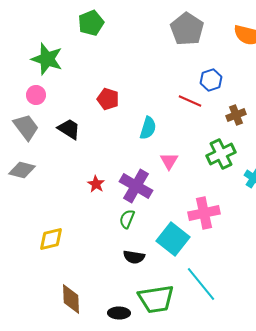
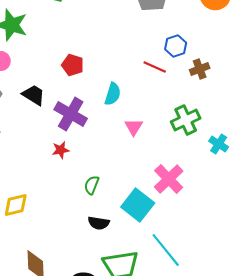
brown cross: (236, 115) -> (200, 69), moved
red star: (96, 184) -> (61, 150), turned 30
purple cross: (136, 186) -> (71, 114), moved
pink cross: (204, 213) -> (169, 179), turned -32

